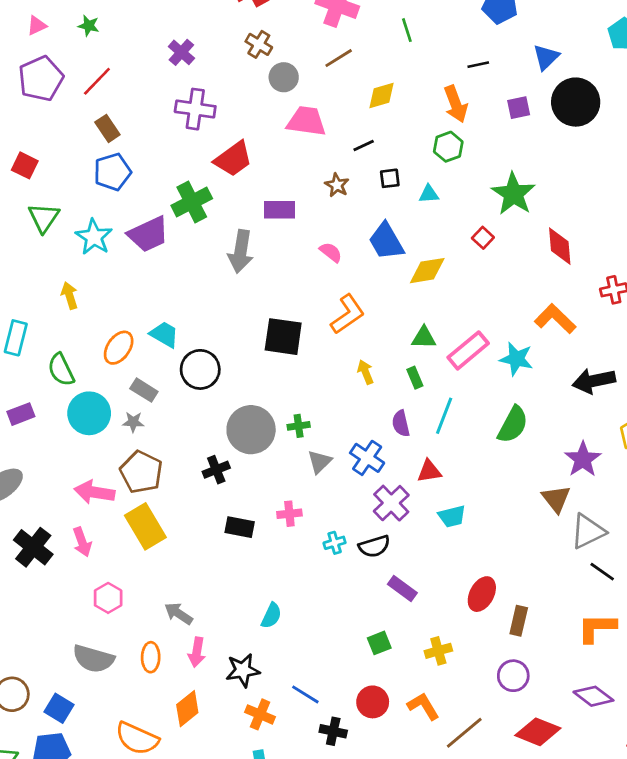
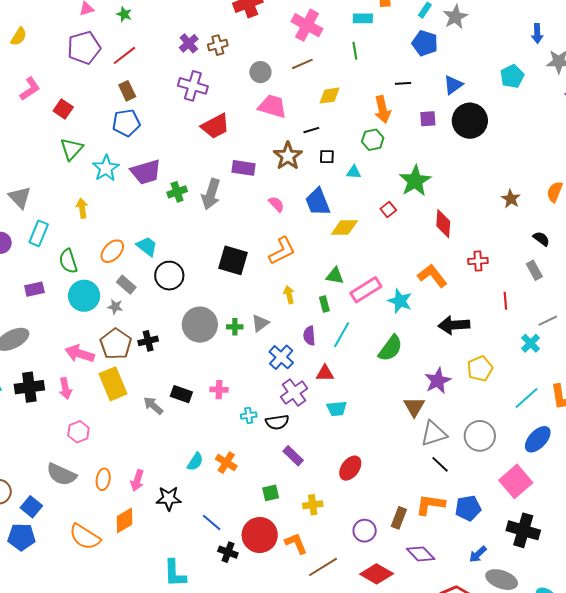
brown cross: (259, 44) -> (218, 45), moved, turned 36
brown star: (337, 185) -> (288, 156), size x1.6
green cross: (192, 202) -> (177, 192), moved, size x0.7
gray triangle: (320, 462) -> (260, 323), moved
black cross: (216, 470) -> (148, 341), moved
black cross: (33, 547) -> (29, 387), turned 36
gray arrow: (178, 613) -> (153, 406), moved
brown rectangle: (519, 621) -> (399, 518), moved
red circle: (373, 702) -> (260, 535), size x1.5
orange cross: (260, 714) -> (226, 463), moved

